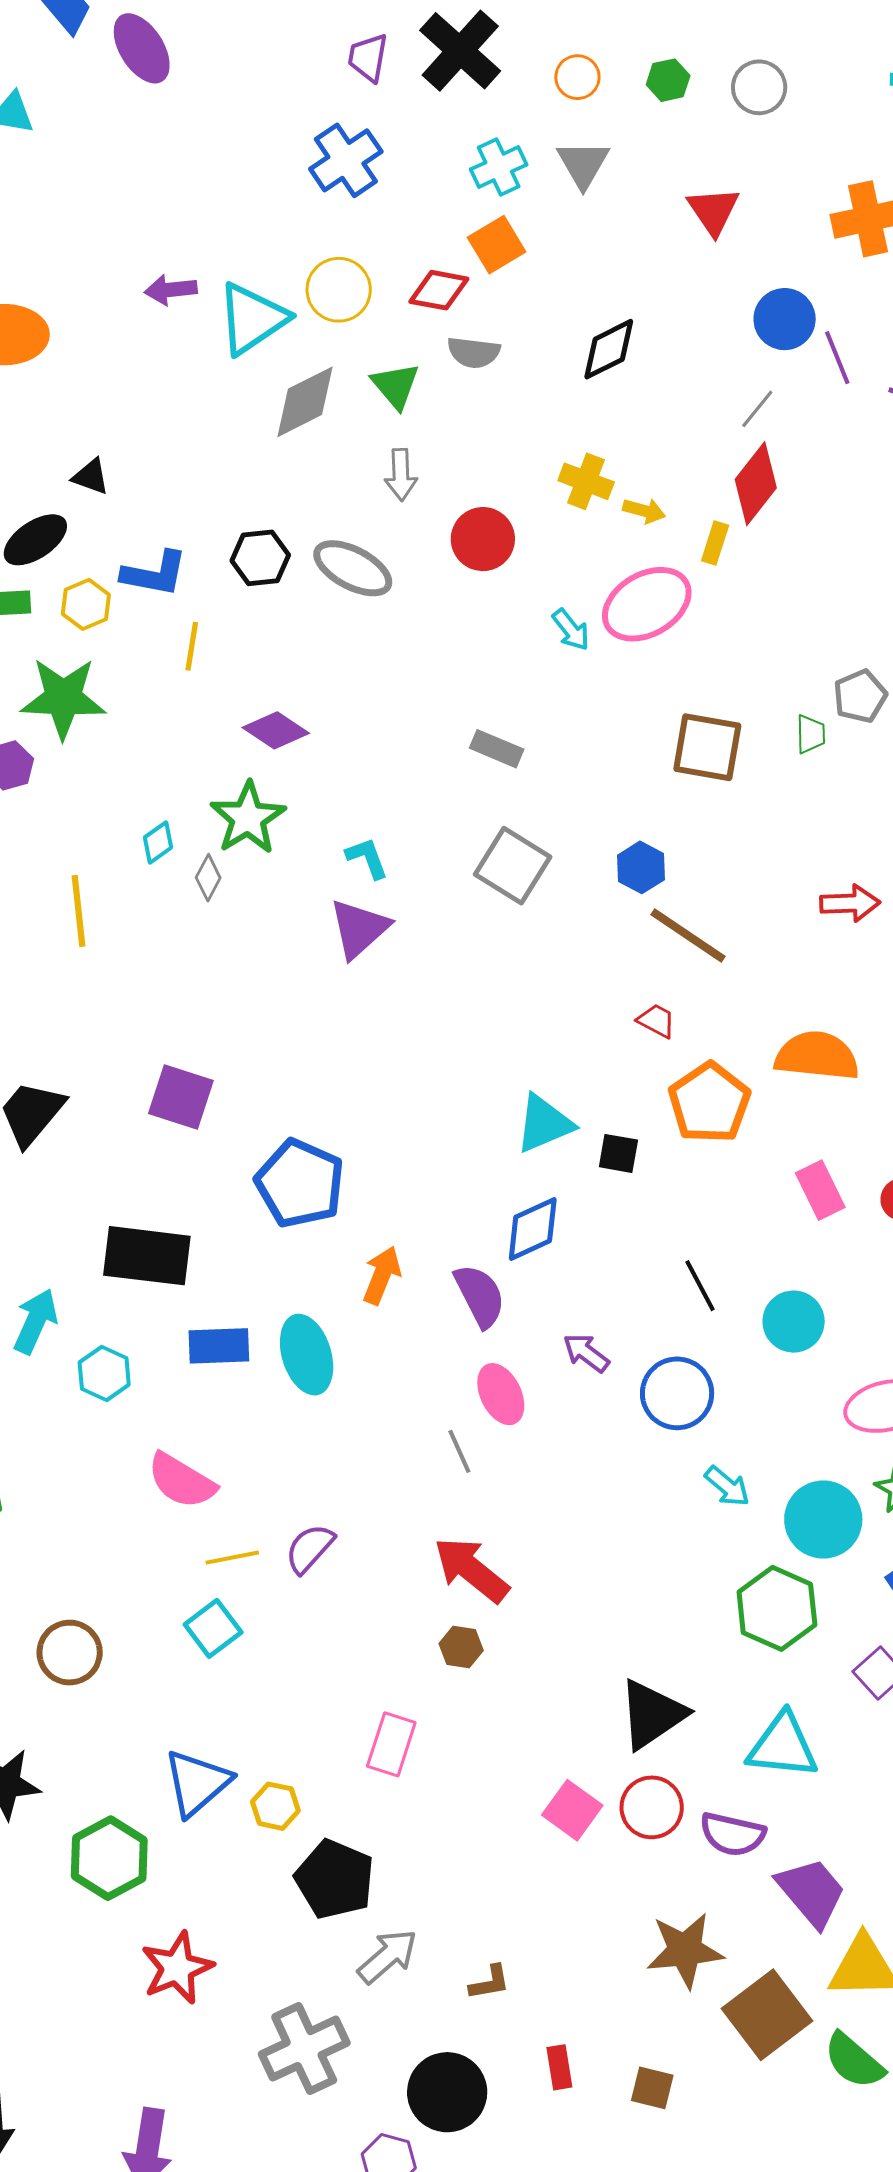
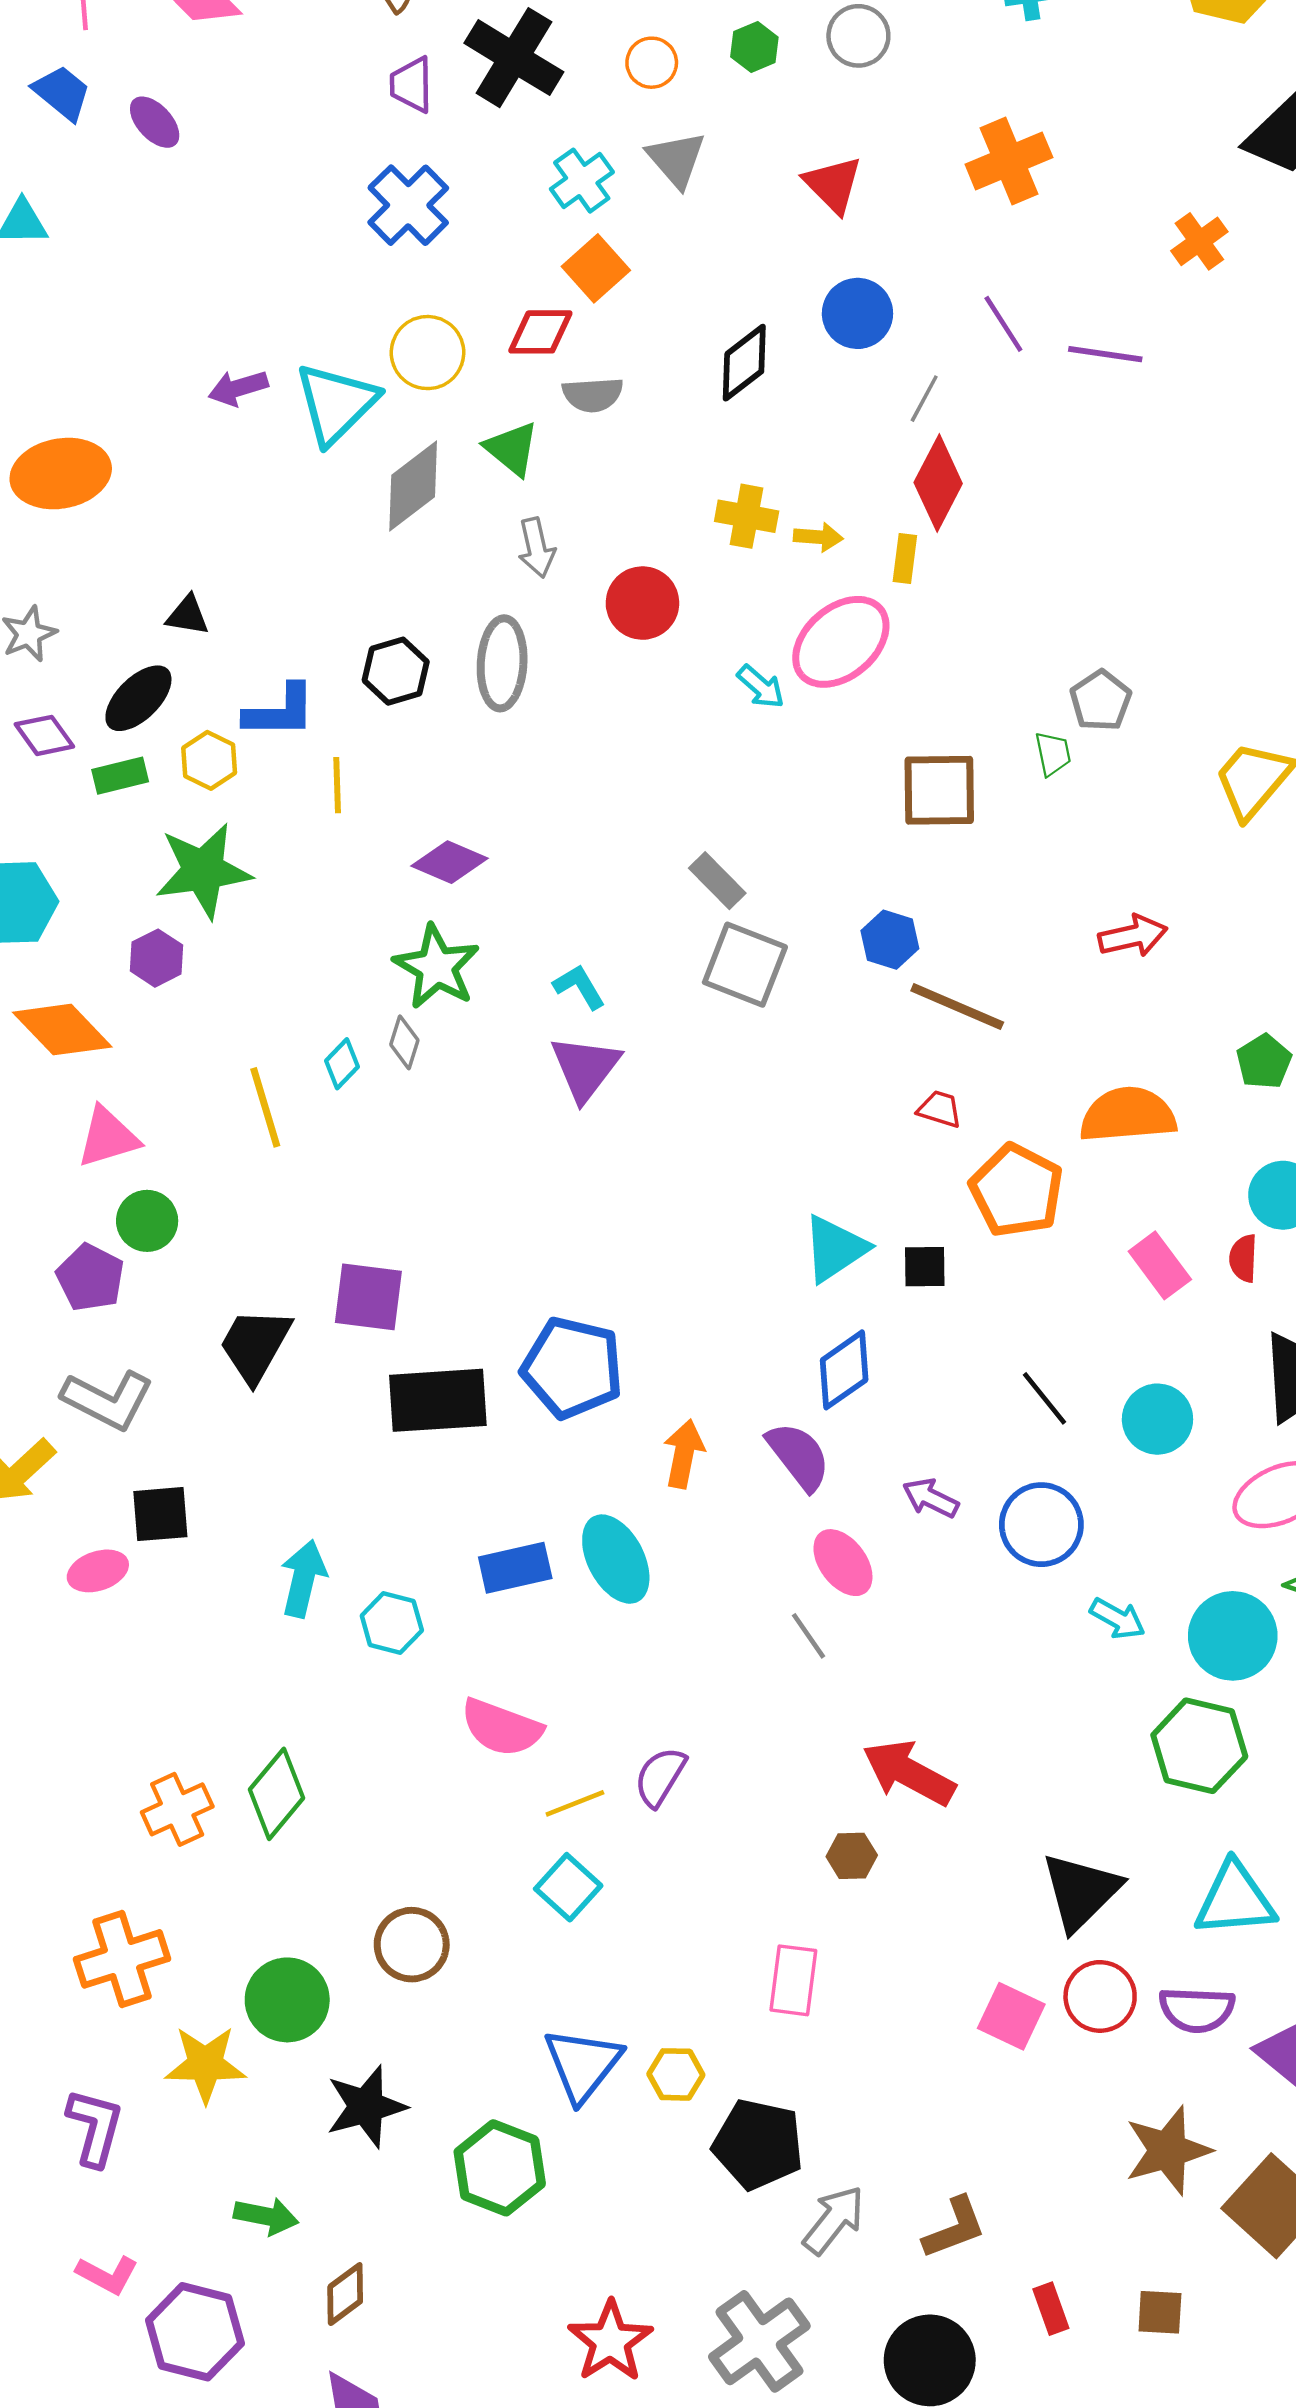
purple ellipse: (142, 48) -> (155, 122), size x0.7
blue circle: (785, 319) -> (857, 313), moved
gray ellipse: (353, 568) -> (502, 663), turned 76
gray rectangle: (497, 749) -> (717, 881), moved, turned 33
cyan diamond: (158, 842) -> (342, 1064), moved
purple square: (181, 1097) -> (368, 1297), moved
black rectangle: (147, 1256) -> (438, 1400), moved
red arrow: (471, 1570) -> (909, 1773), moved
red star: (177, 1968) -> (610, 2341), moved
brown L-shape: (490, 1982) -> (954, 2228), size x1.4

